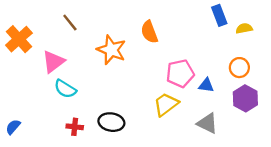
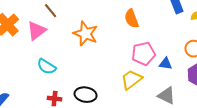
orange semicircle: (149, 32) -> (132, 19), moved
pink triangle: (53, 62) -> (37, 31), moved

